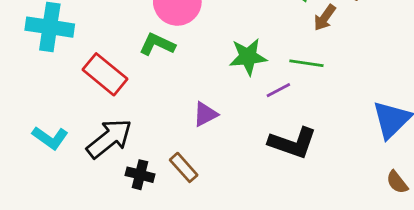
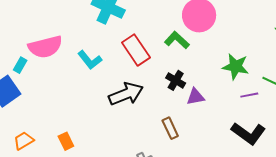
cyan L-shape: (50, 138) -> (90, 60), moved
black cross: (140, 175) -> (176, 80), moved

